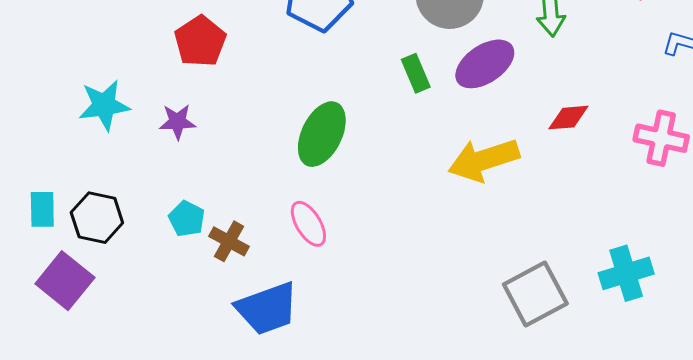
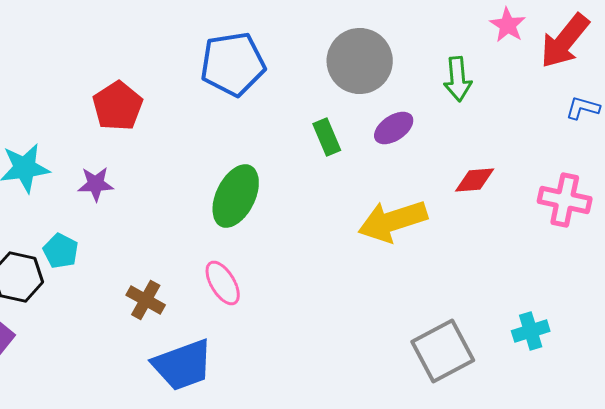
purple ellipse: (485, 64) -> (394, 128), size x0.7
cyan pentagon: (187, 219) -> (61, 251), moved
cyan cross: (626, 273) -> (531, 331), size x0.7

